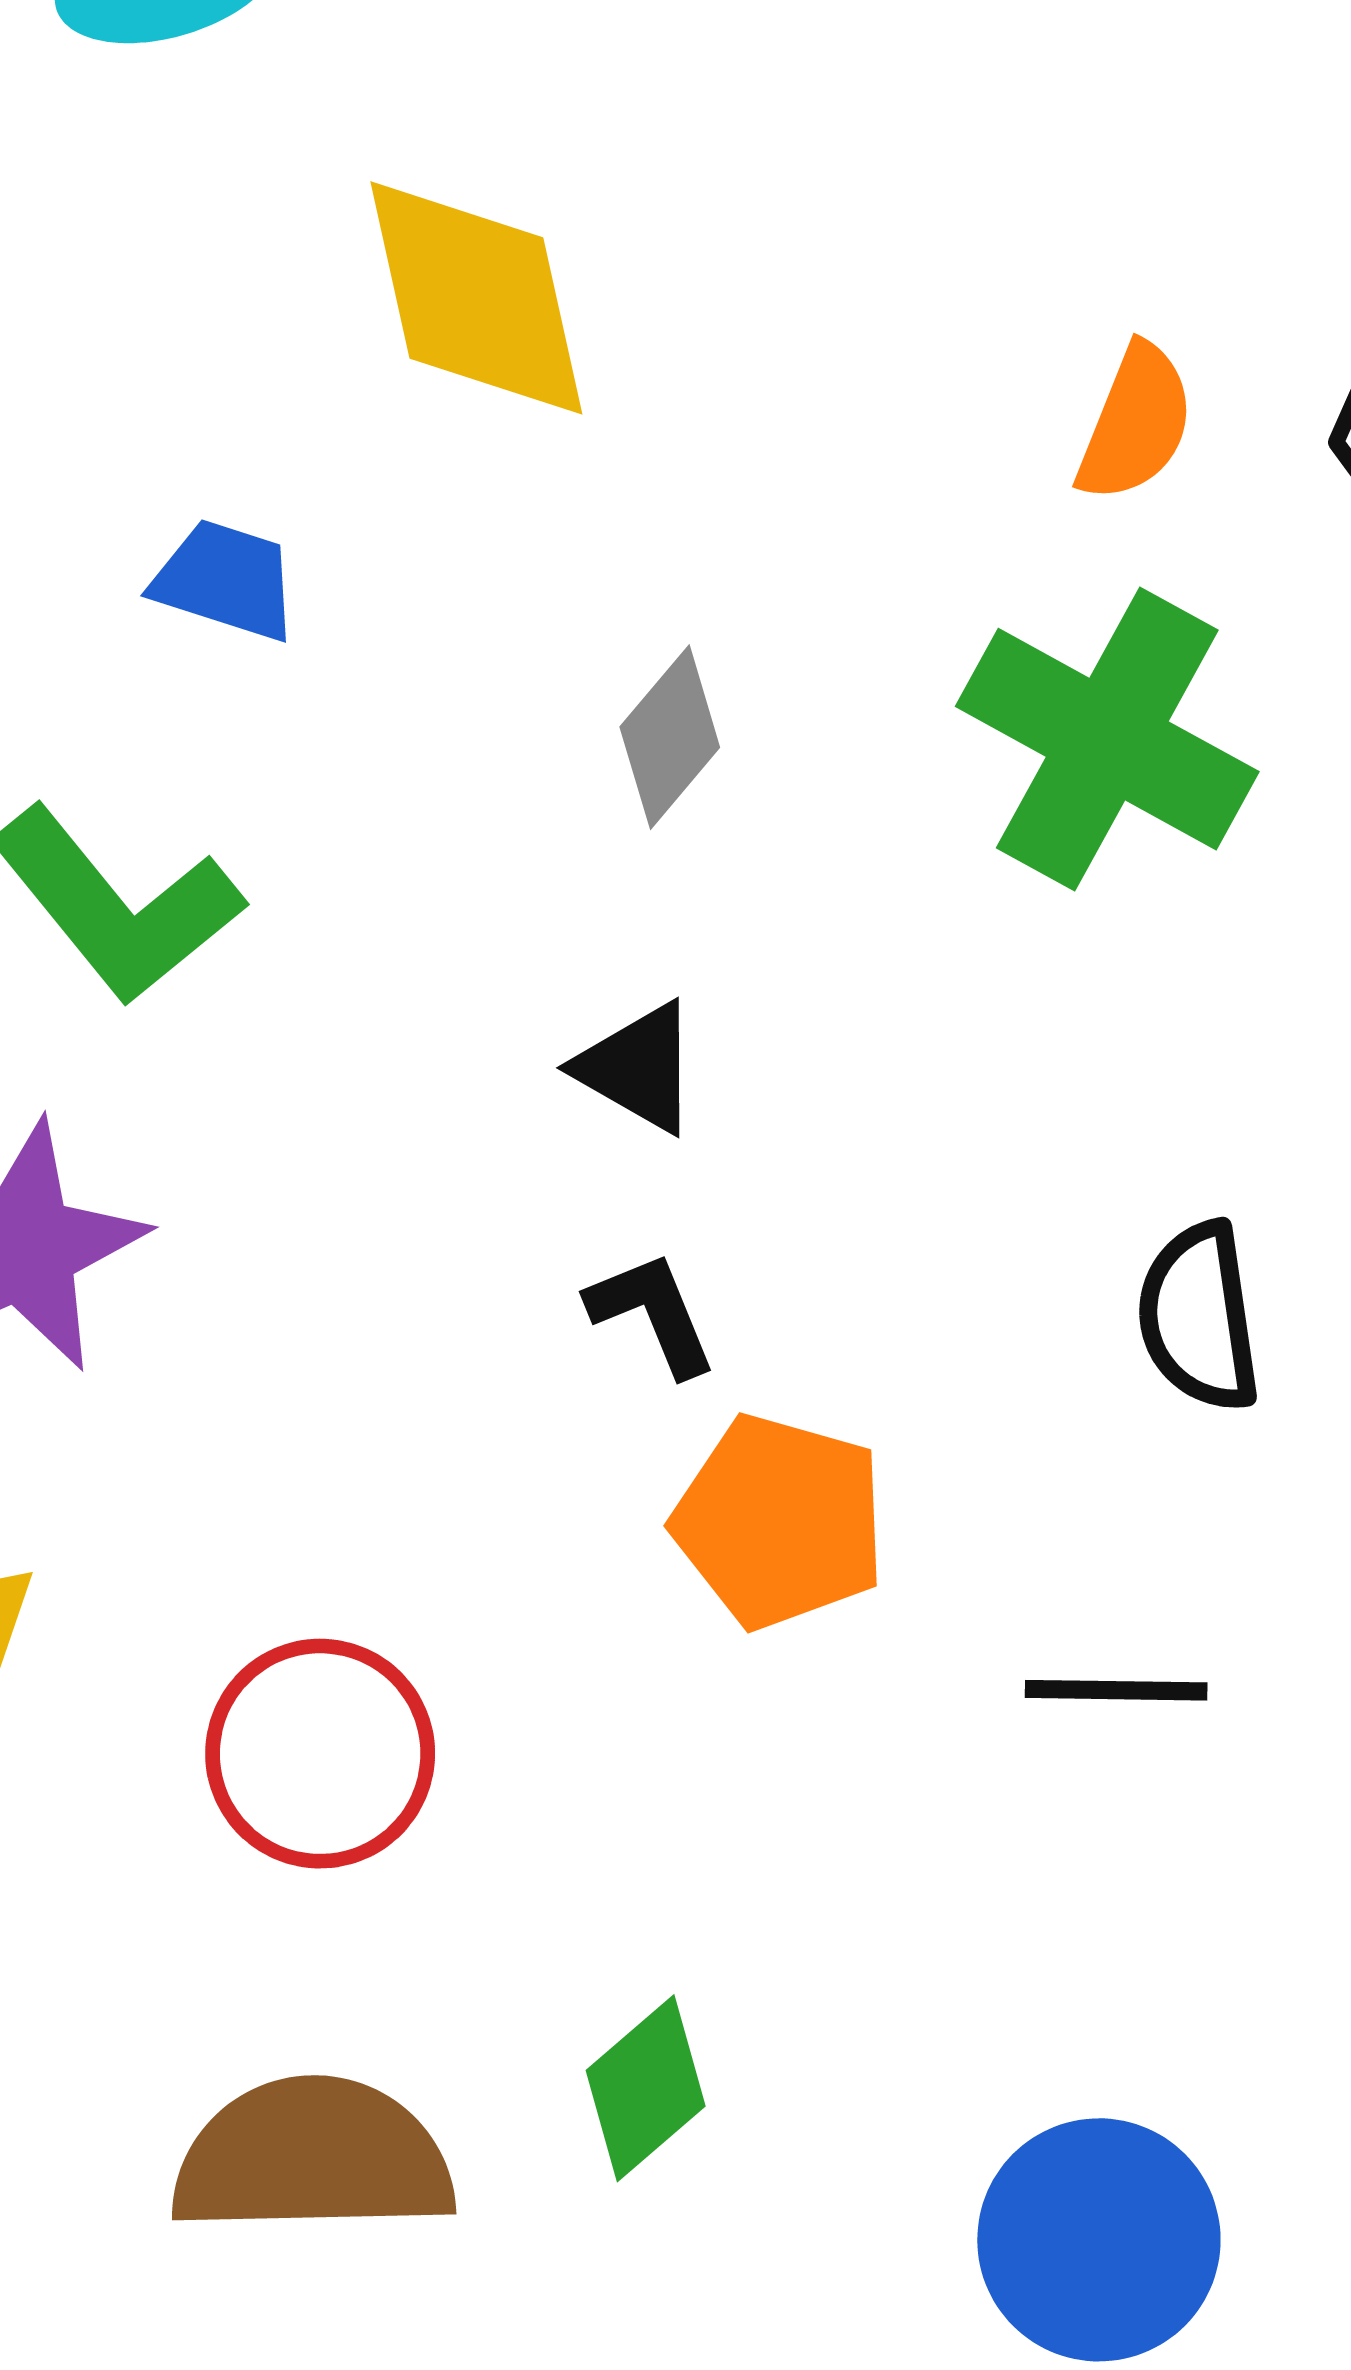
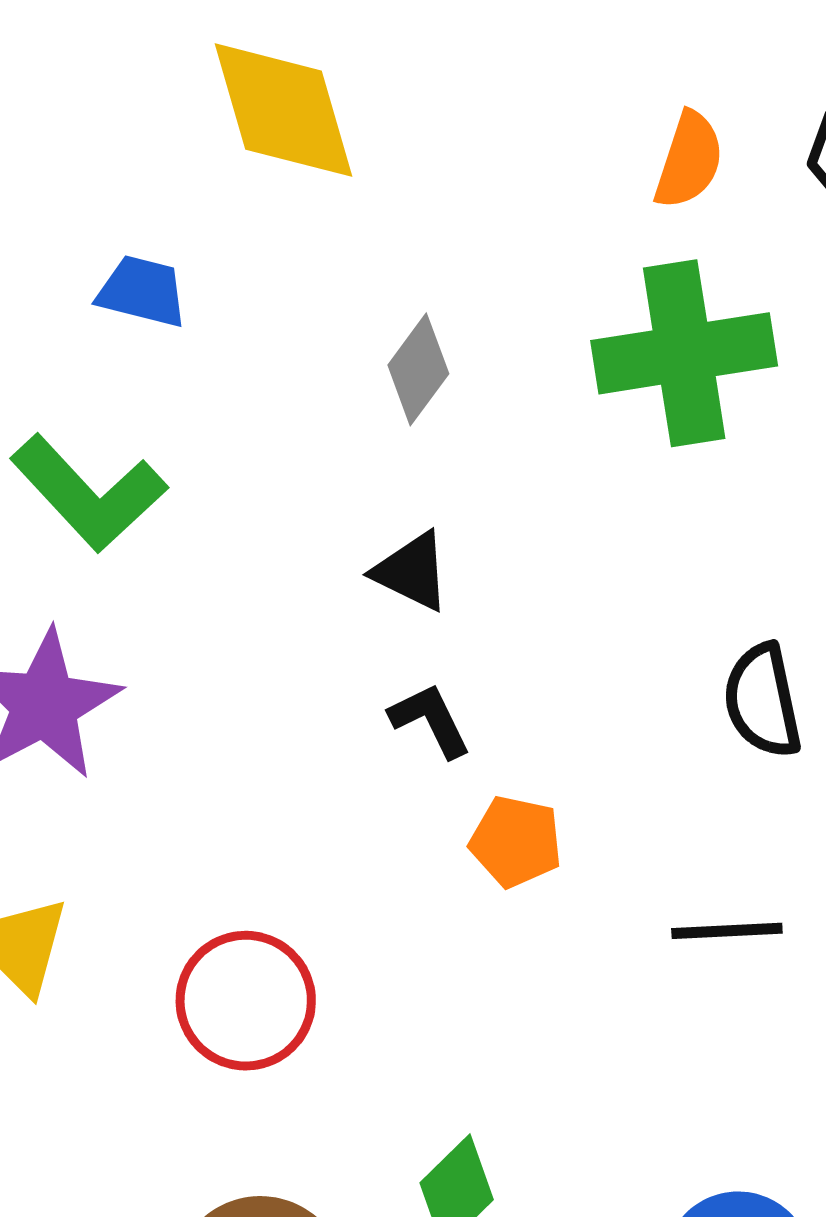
green cross: (1107, 739) -> (684, 353), turned -34
orange pentagon: (780, 1521) -> (516, 842), size x0.7

